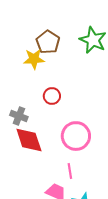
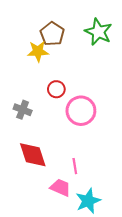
pink circle: (76, 136) -> (81, 111), moved
red diamond: (29, 140) -> (33, 155), moved

